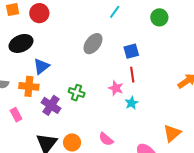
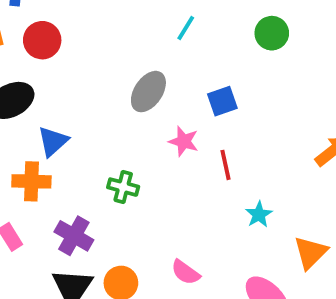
red line: (132, 75) -> (225, 165), moved
pink star: (116, 88) -> (184, 141), moved
cyan star: (132, 103) -> (259, 215), moved
purple cross: (51, 105) -> (74, 236), moved

